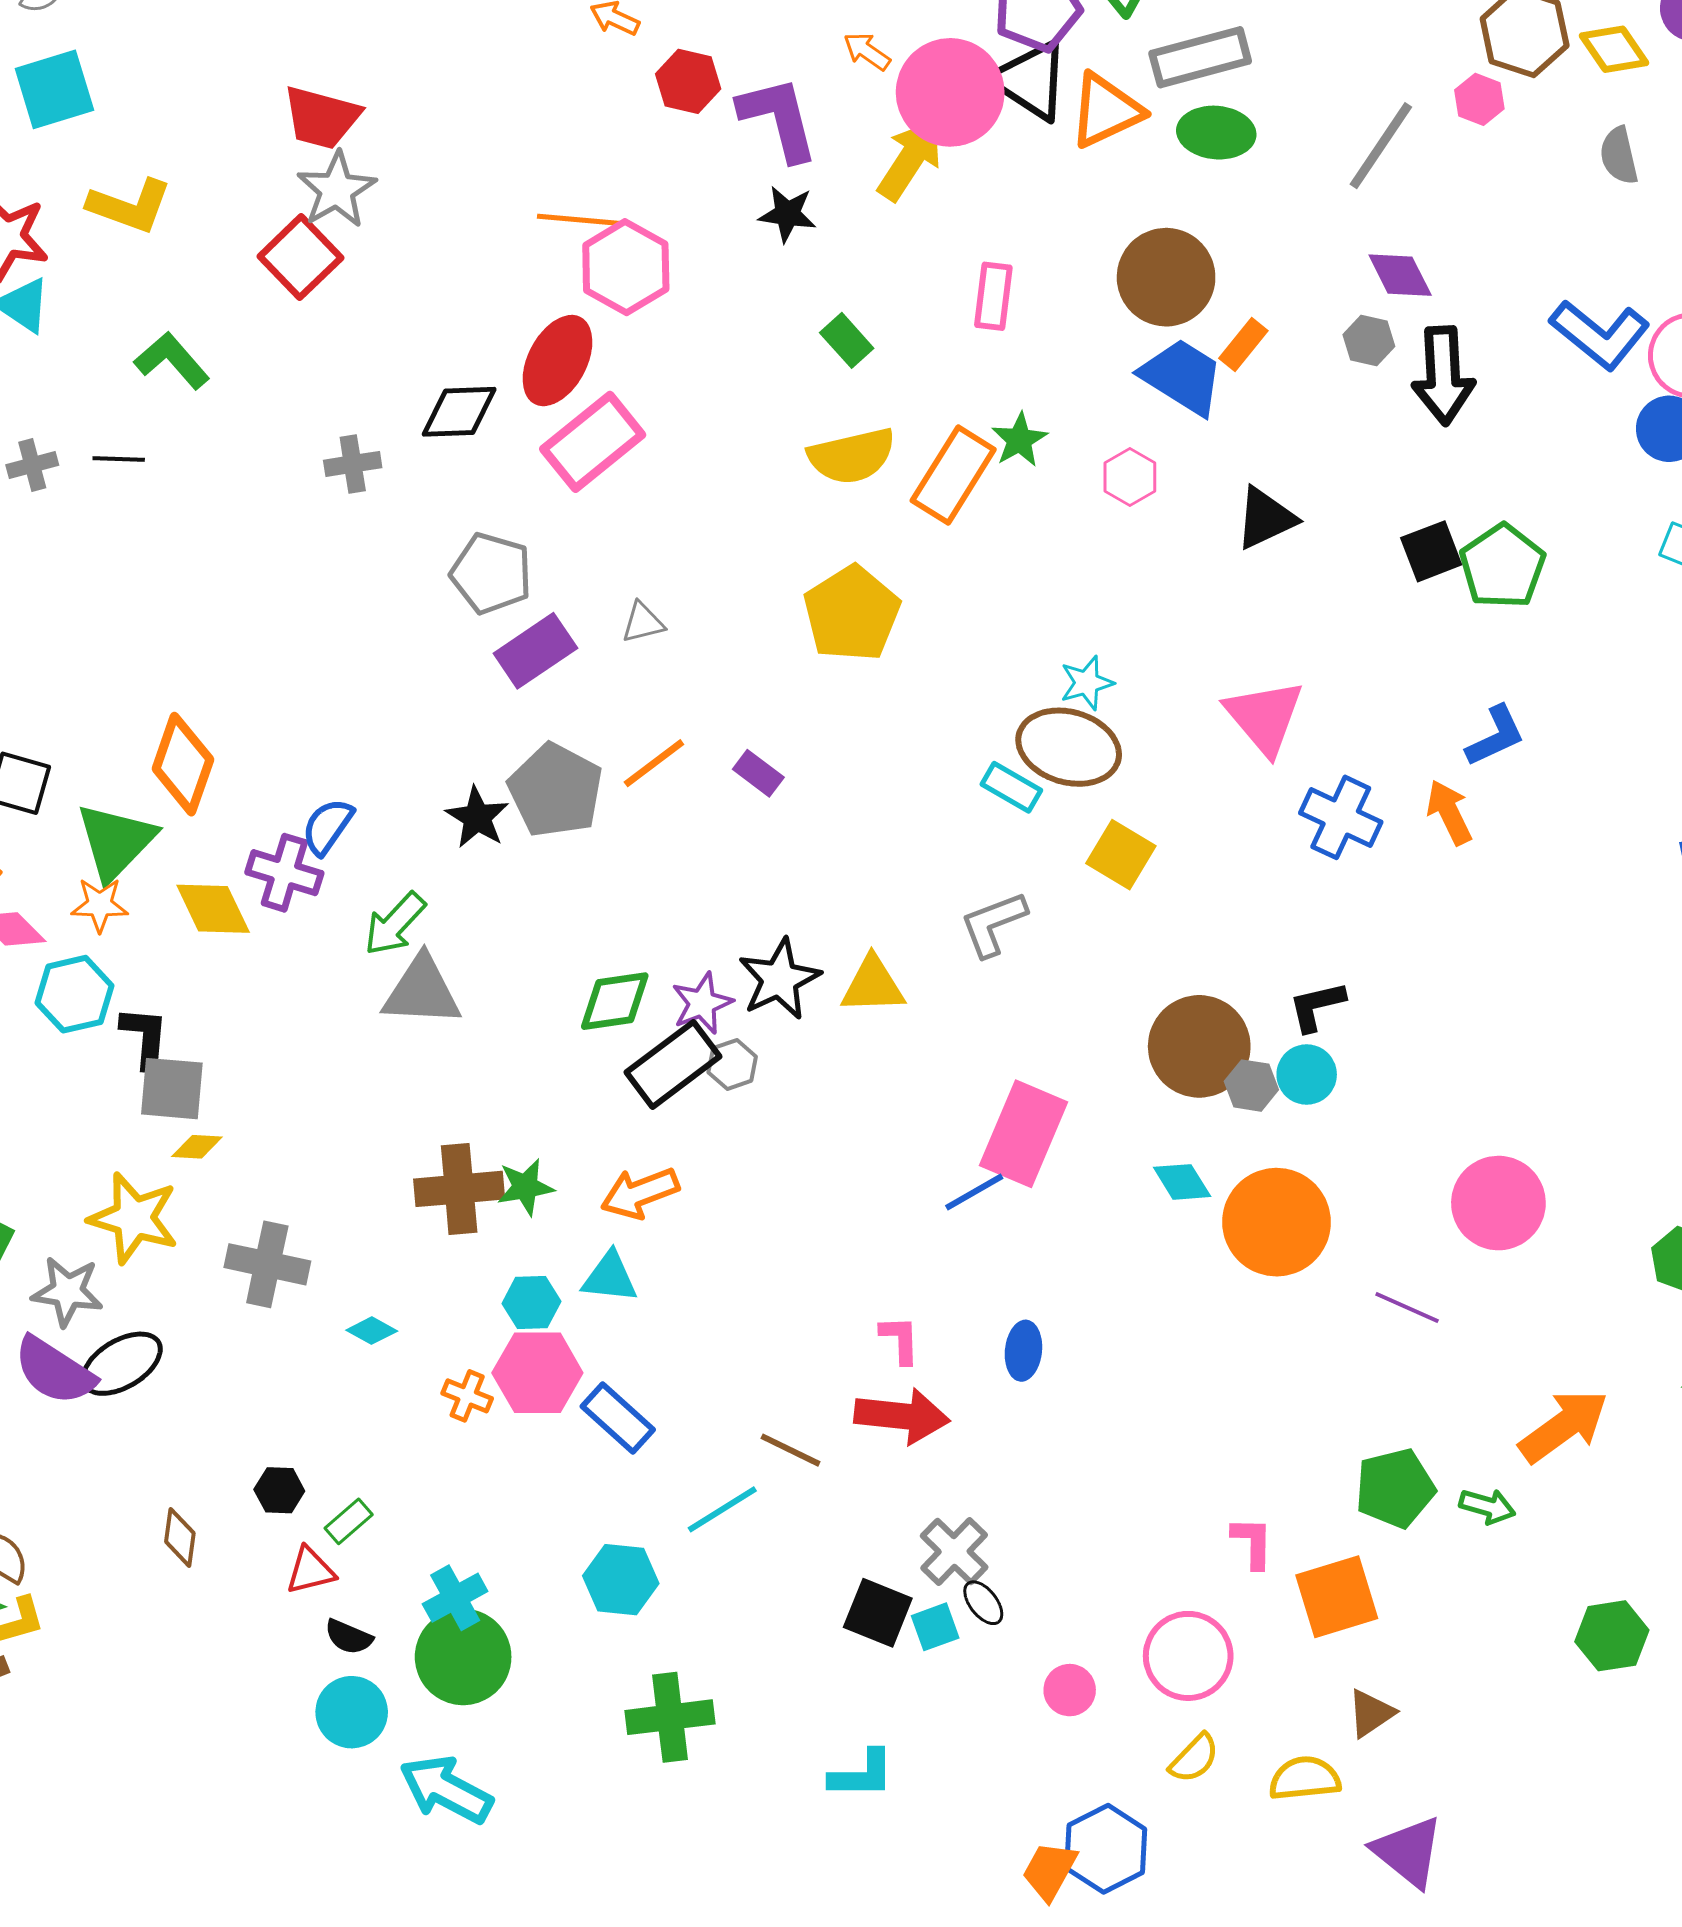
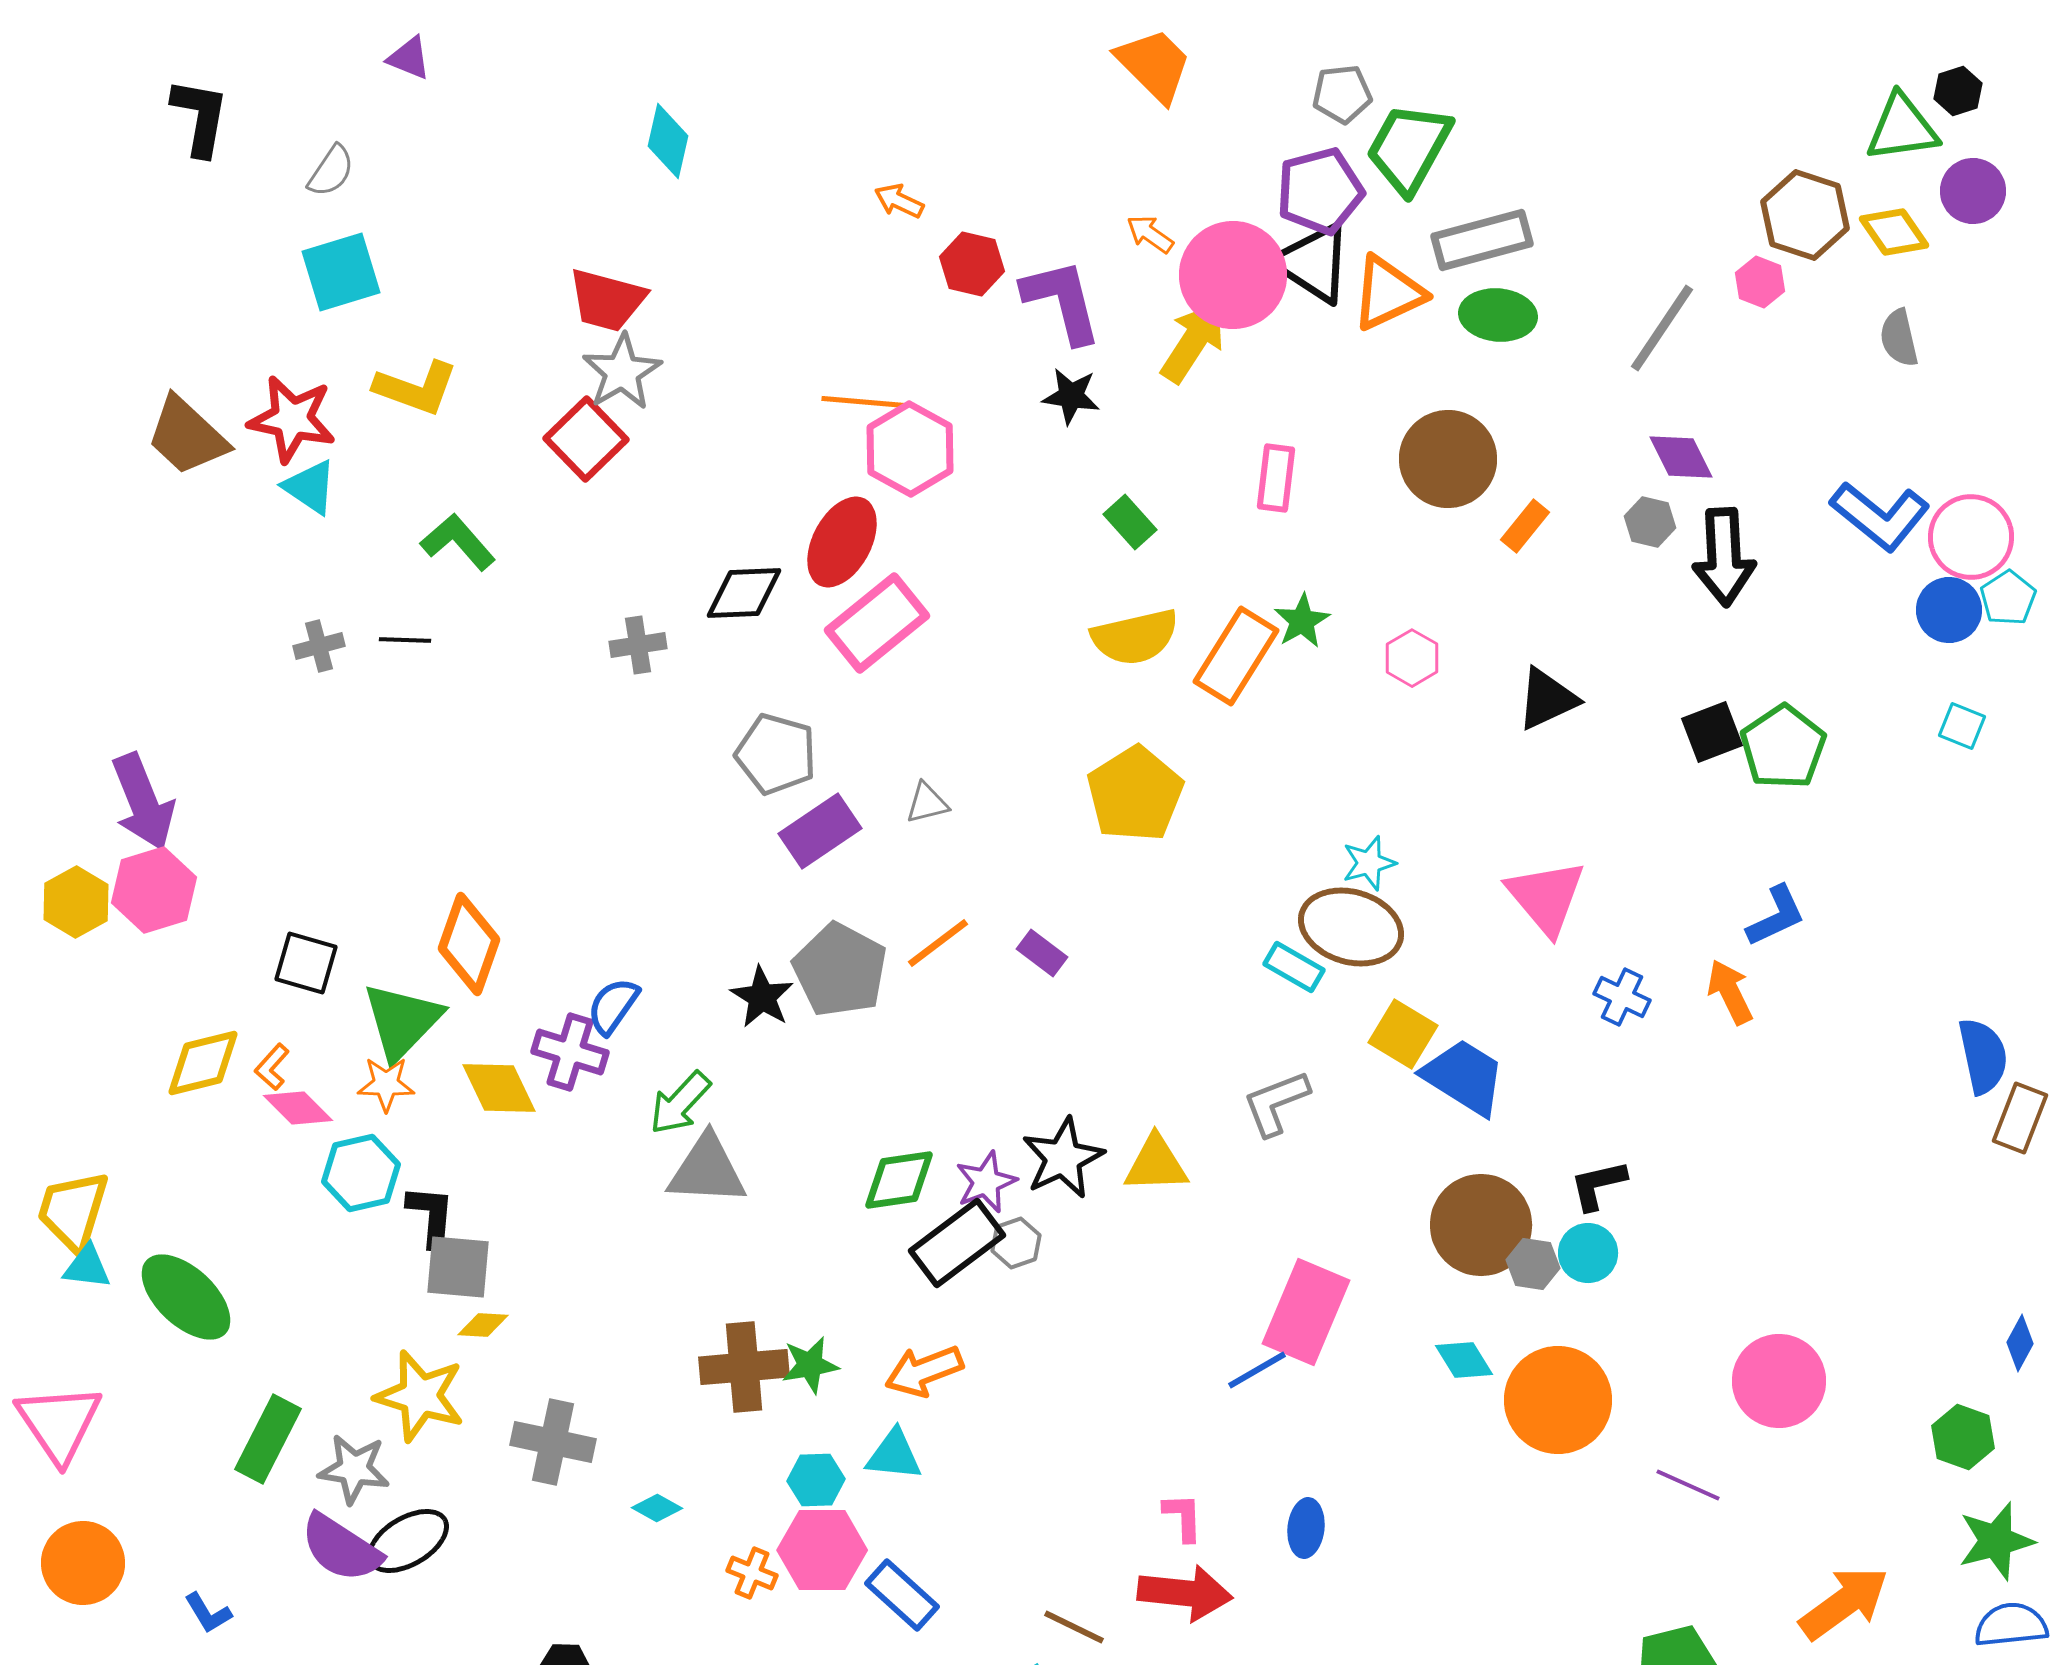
blue trapezoid: (1182, 377) -> (1464, 1077), moved
blue cross: (1341, 817) -> (1622, 997), size x0.7

